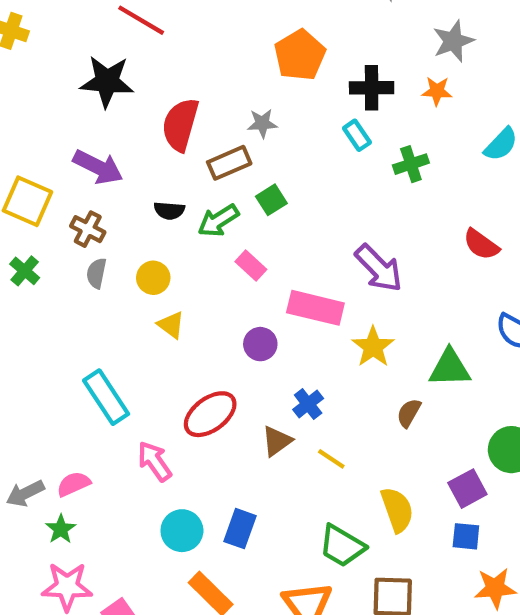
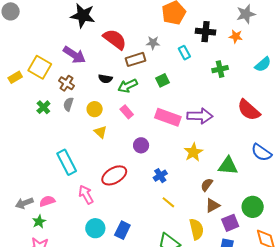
red semicircle: (180, 125) -> (115, 39), turned 105
cyan rectangle: (357, 135) -> (184, 53), moved
green square: (271, 200) -> (162, 80), moved
red semicircle: (481, 244) -> (249, 110), size x1.4
pink rectangle: (251, 265) -> (127, 112), moved
purple arrow: (379, 268) -> (200, 116), turned -50
green cross: (25, 271) -> (43, 107), moved
pink rectangle: (315, 308) -> (168, 117), moved
brown triangle: (277, 441) -> (213, 205), moved

